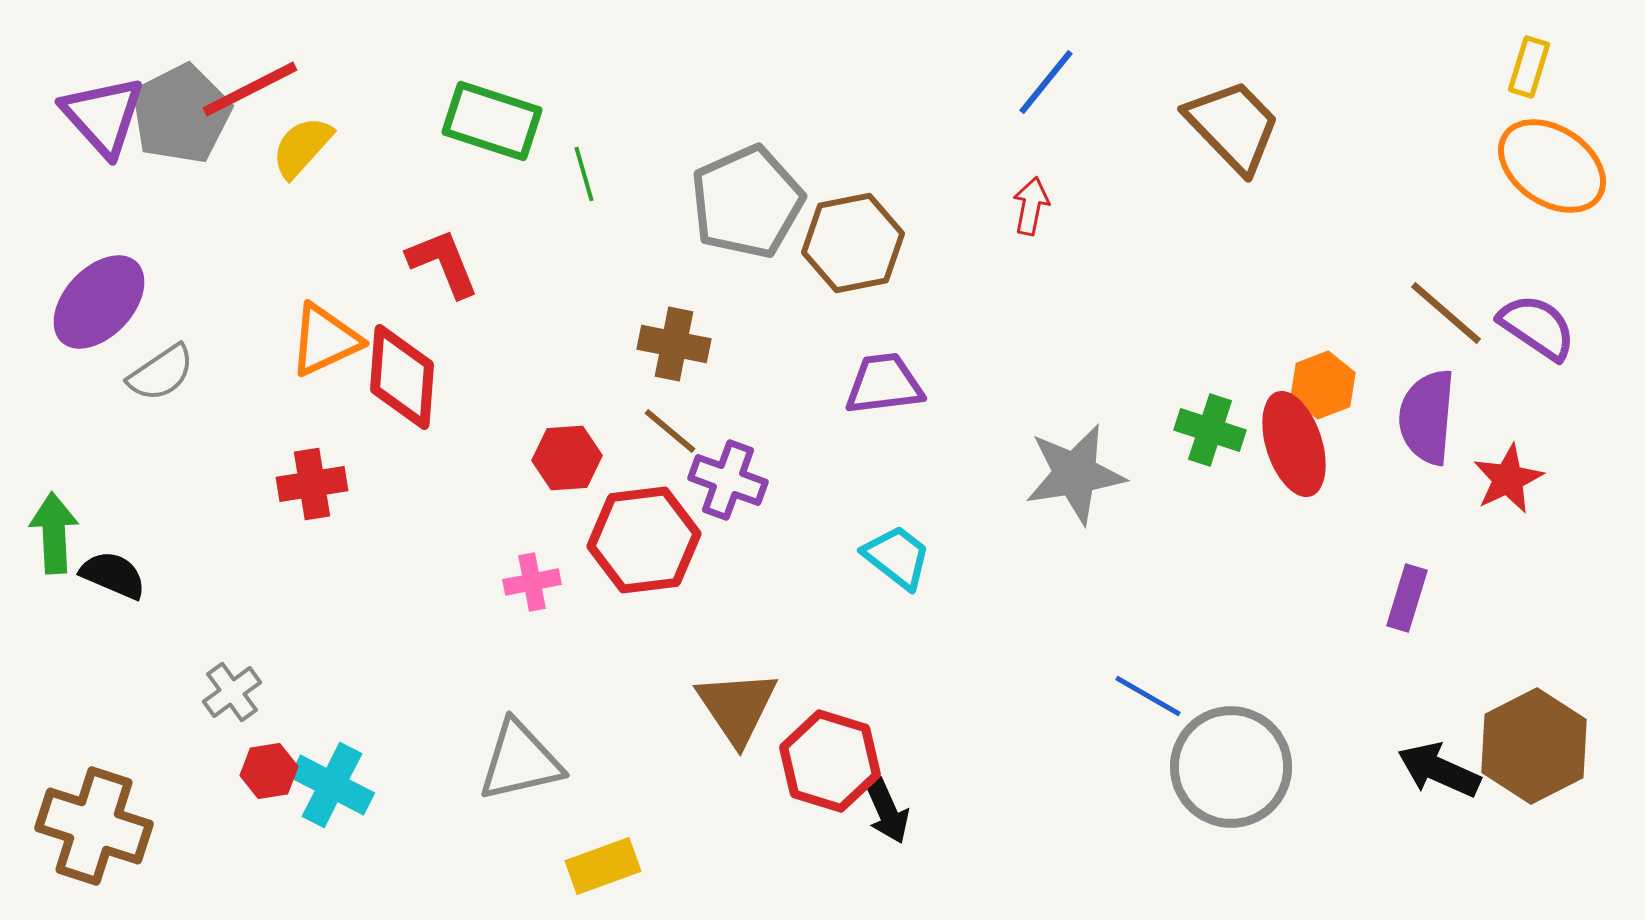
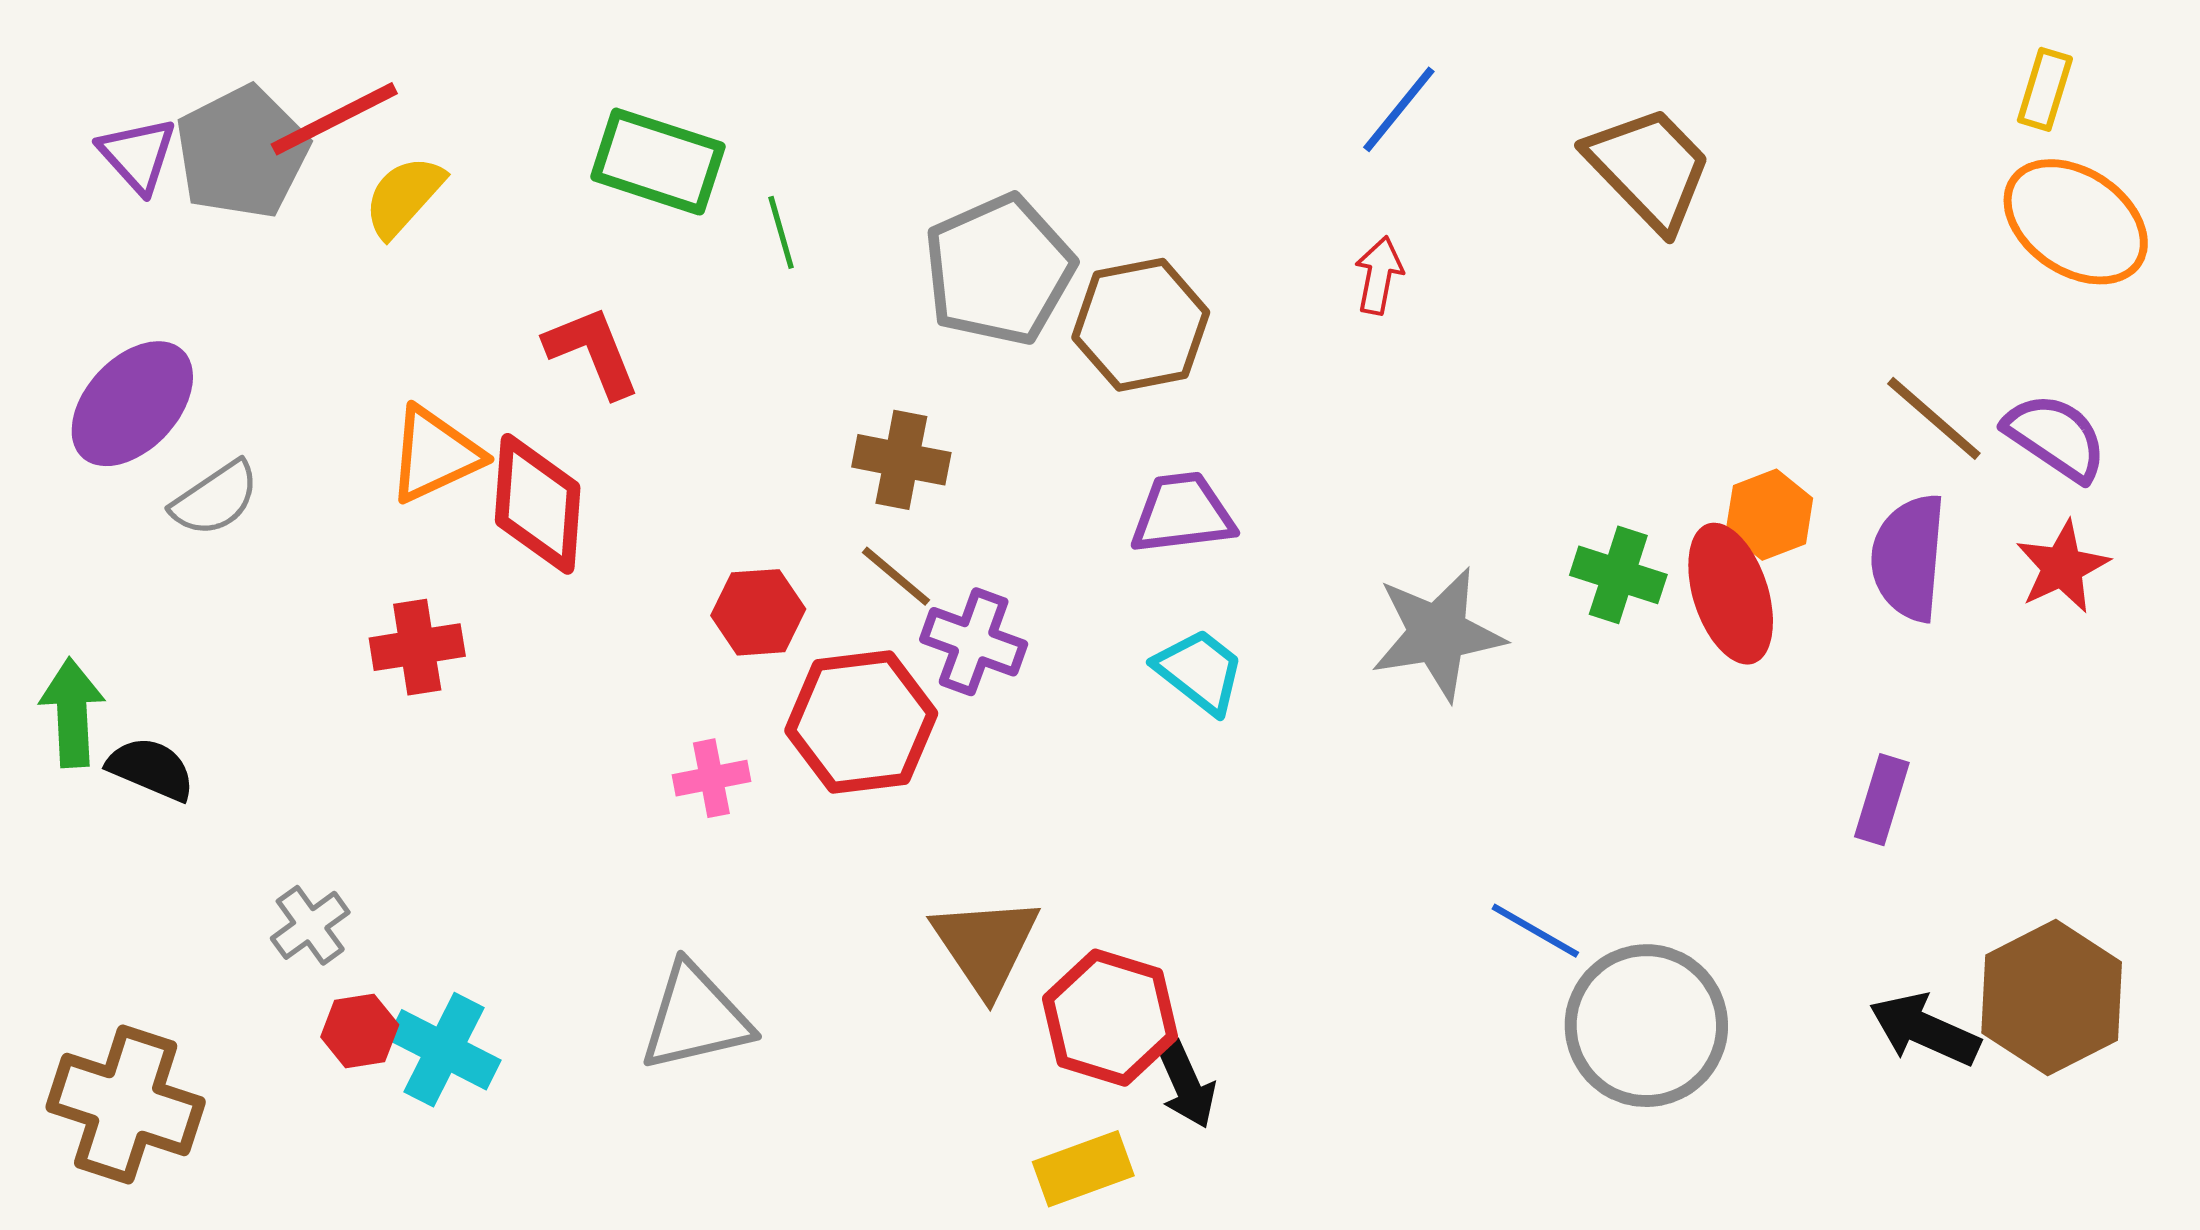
purple triangle: (103, 116) -> (138, 155), size x0.7
red star: (1508, 479) -> (2062, 567), moved
cyan trapezoid: (897, 557) -> (1200, 671), moved
yellow rectangle: (603, 866) -> (1083, 1169), moved

